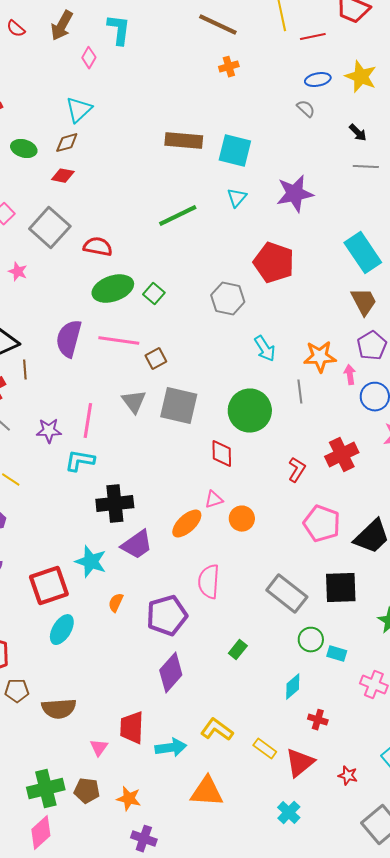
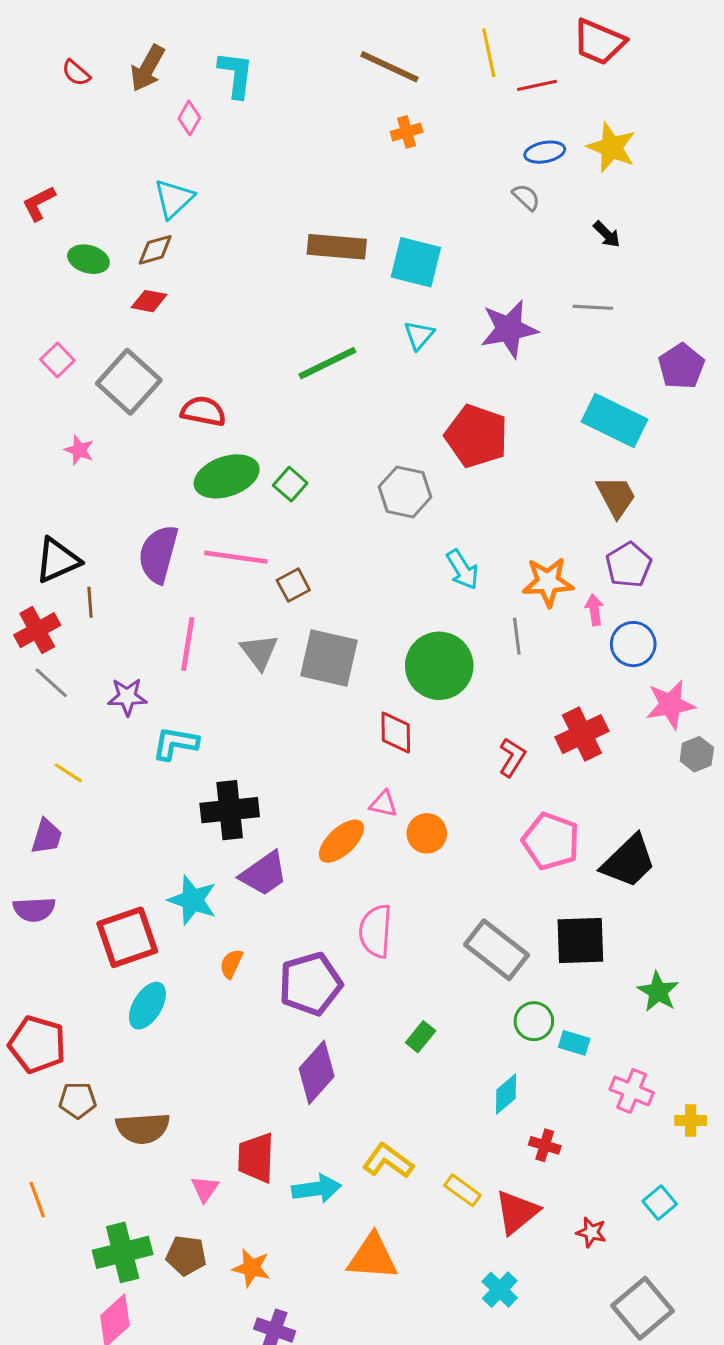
gray line: (366, 167) -> (593, 307), moved
cyan rectangle: (363, 253) -> (615, 421), turned -30
pink line: (88, 421) -> (188, 644), moved
pink triangle: (214, 500) -> (383, 804), turned 30

